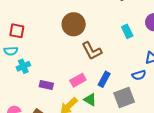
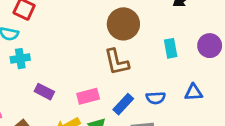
brown circle: (74, 24) -> (123, 24), moved
blue semicircle: (139, 75) -> (156, 98), moved

